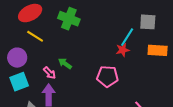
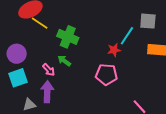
green cross: (69, 19) -> (68, 37), moved
yellow line: (35, 36) -> (40, 23), moved
red star: (123, 50) -> (114, 50), moved

